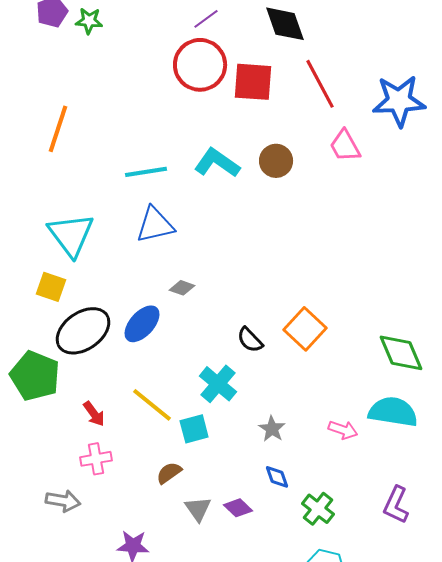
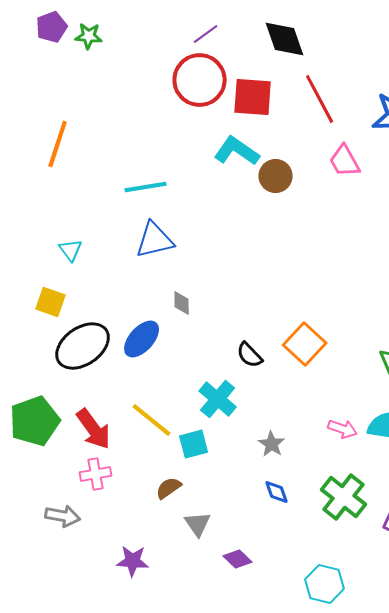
cyan L-shape: (217, 163) -> (237, 151), moved
cyan triangle: (71, 235) -> (71, 250), size x0.5
gray diamond: (182, 288) -> (182, 303), turned 70
green pentagon: (35, 376) -> (35, 421), moved, turned 30
red arrow: (94, 414) -> (94, 429), size x1.6
pink arrow: (343, 430) -> (343, 429), moved
purple diamond: (238, 508) -> (238, 559), moved
green cross: (318, 509) -> (344, 497), moved, size x1.4

